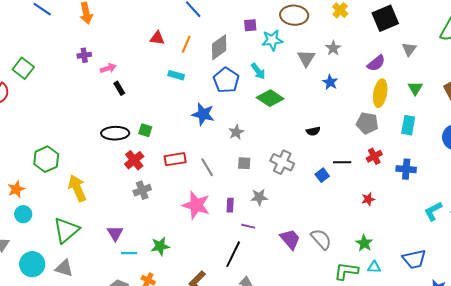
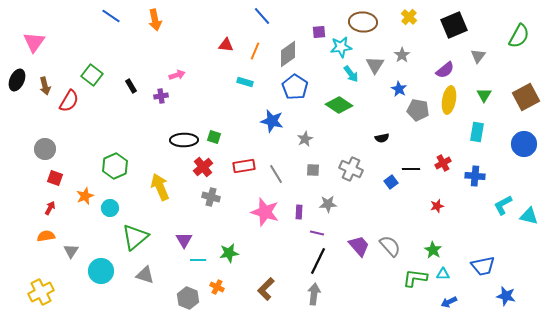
purple cross: (84, 55) -> (161, 96), moved
cyan arrow: (258, 71) -> (351, 74), moved
black rectangle: (119, 88) -> (131, 86), moved
gray pentagon: (367, 123) -> (418, 110), moved
yellow arrow: (77, 188) -> (160, 187), moved
gray cross: (142, 190) -> (211, 197), turned 36
cyan L-shape: (433, 211) -> (503, 205), moved
cyan circle: (23, 214) -> (110, 208), moved
black line: (233, 254) -> (318, 261), moved
gray triangle: (64, 268) -> (145, 275), moved

